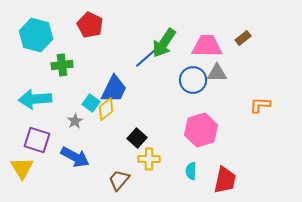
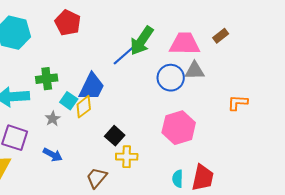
green cross: (62, 65) -> (47, 79), moved
blue arrow: (75, 157) -> (53, 155), size x0.7
cyan semicircle: (191, 171) -> (178, 179), moved

